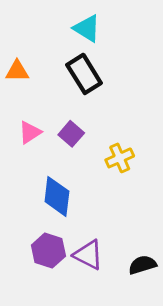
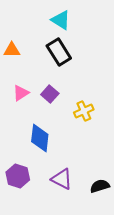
purple hexagon: (48, 251) -> (18, 176), moved

